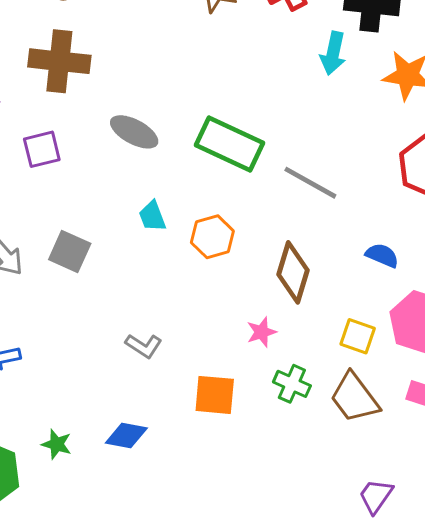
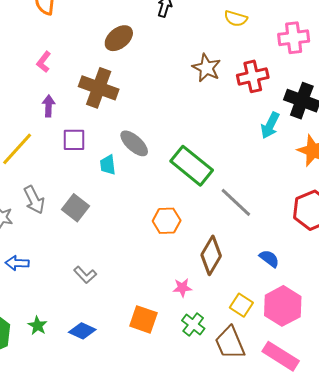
cyan trapezoid: (152, 216) -> (108, 165), moved
gray L-shape: (144, 346) -> (85, 275), moved

